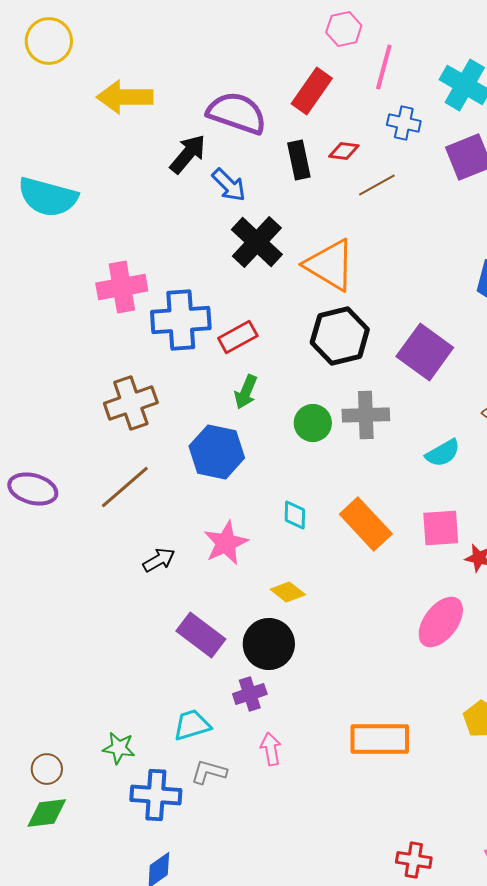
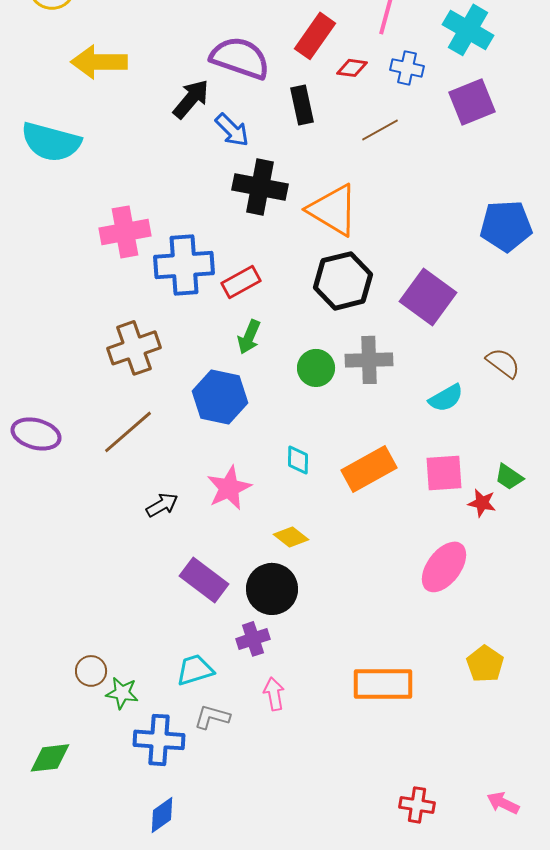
yellow arrow: (125, 97) -> (99, 62), moved
red diamond: (344, 151) -> (352, 68), moved
black cross: (257, 242) -> (260, 187), turned -32
orange rectangle: (366, 524) -> (369, 469), turned -76
brown circle: (47, 769) -> (91, 671), moved

